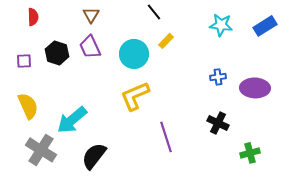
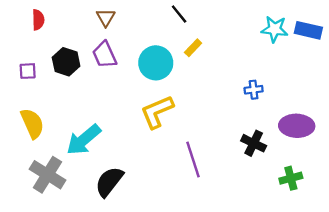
cyan star: (221, 25) -> (275, 29), moved
blue rectangle: (265, 26) -> (308, 30), turned 45
purple ellipse: (255, 88) -> (297, 126), moved

